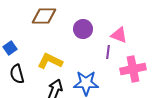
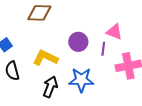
purple circle: (83, 29) -> (78, 42), moved

